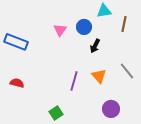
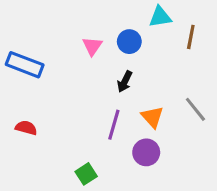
black arrow: (95, 46) -> (125, 82), moved
purple circle: (111, 109) -> (146, 152), moved

